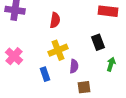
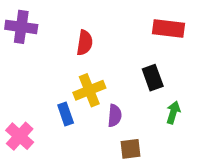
pink cross: (14, 56) -> (20, 136), moved
blue rectangle: (45, 74) -> (66, 114), moved

